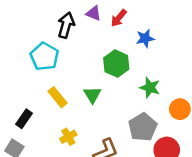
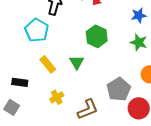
blue star: (145, 38) -> (139, 15), moved
green star: (150, 88) -> (139, 42), moved
black rectangle: (24, 119) -> (20, 82), turned 63

